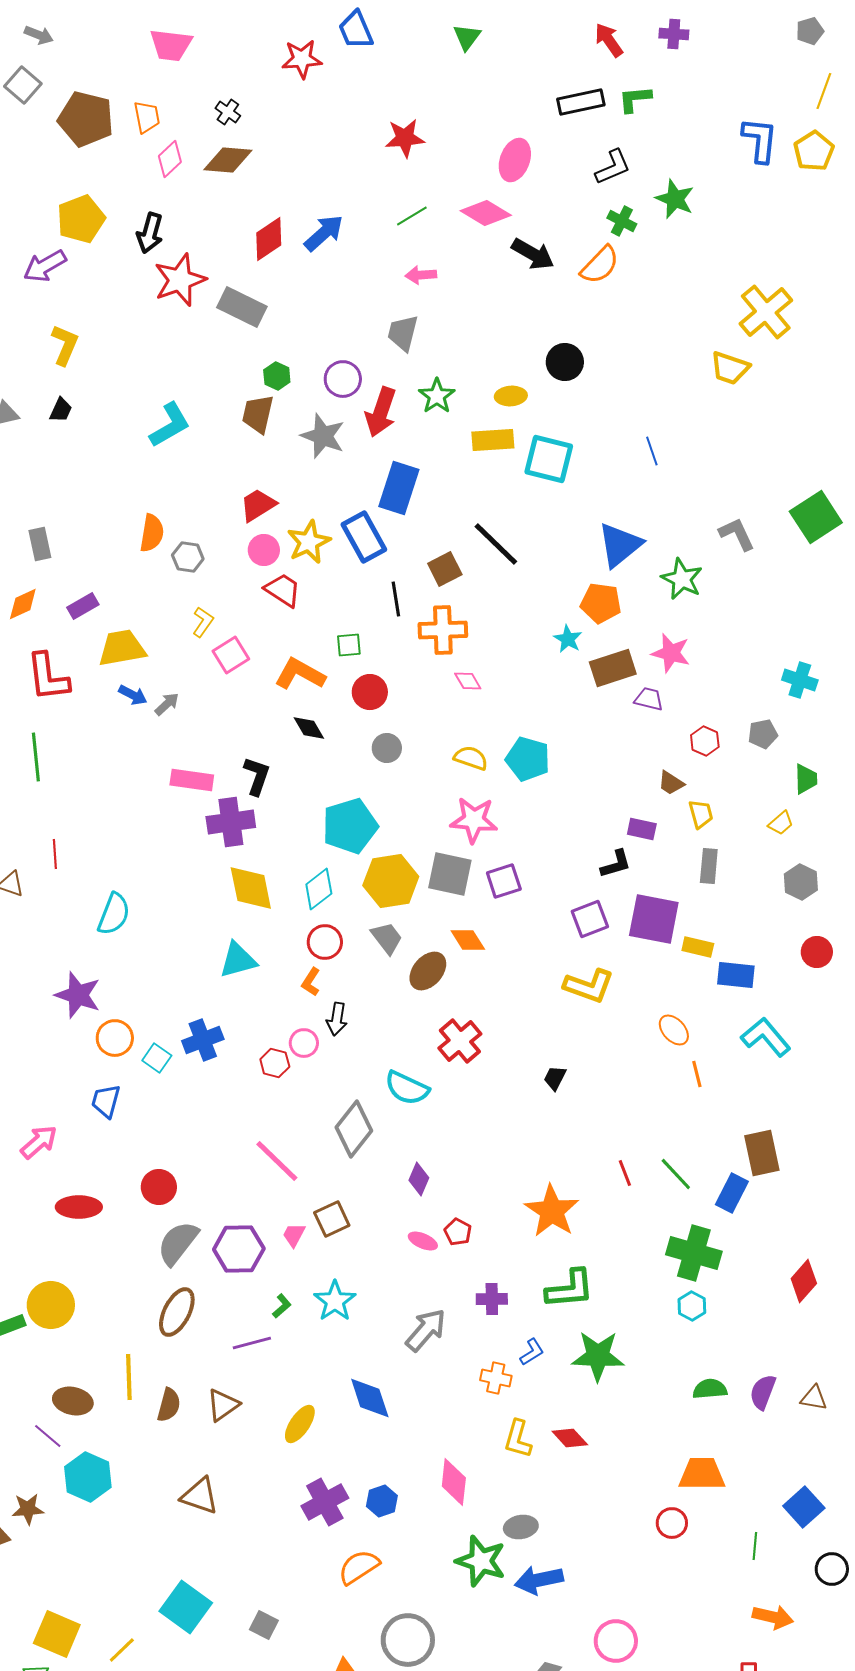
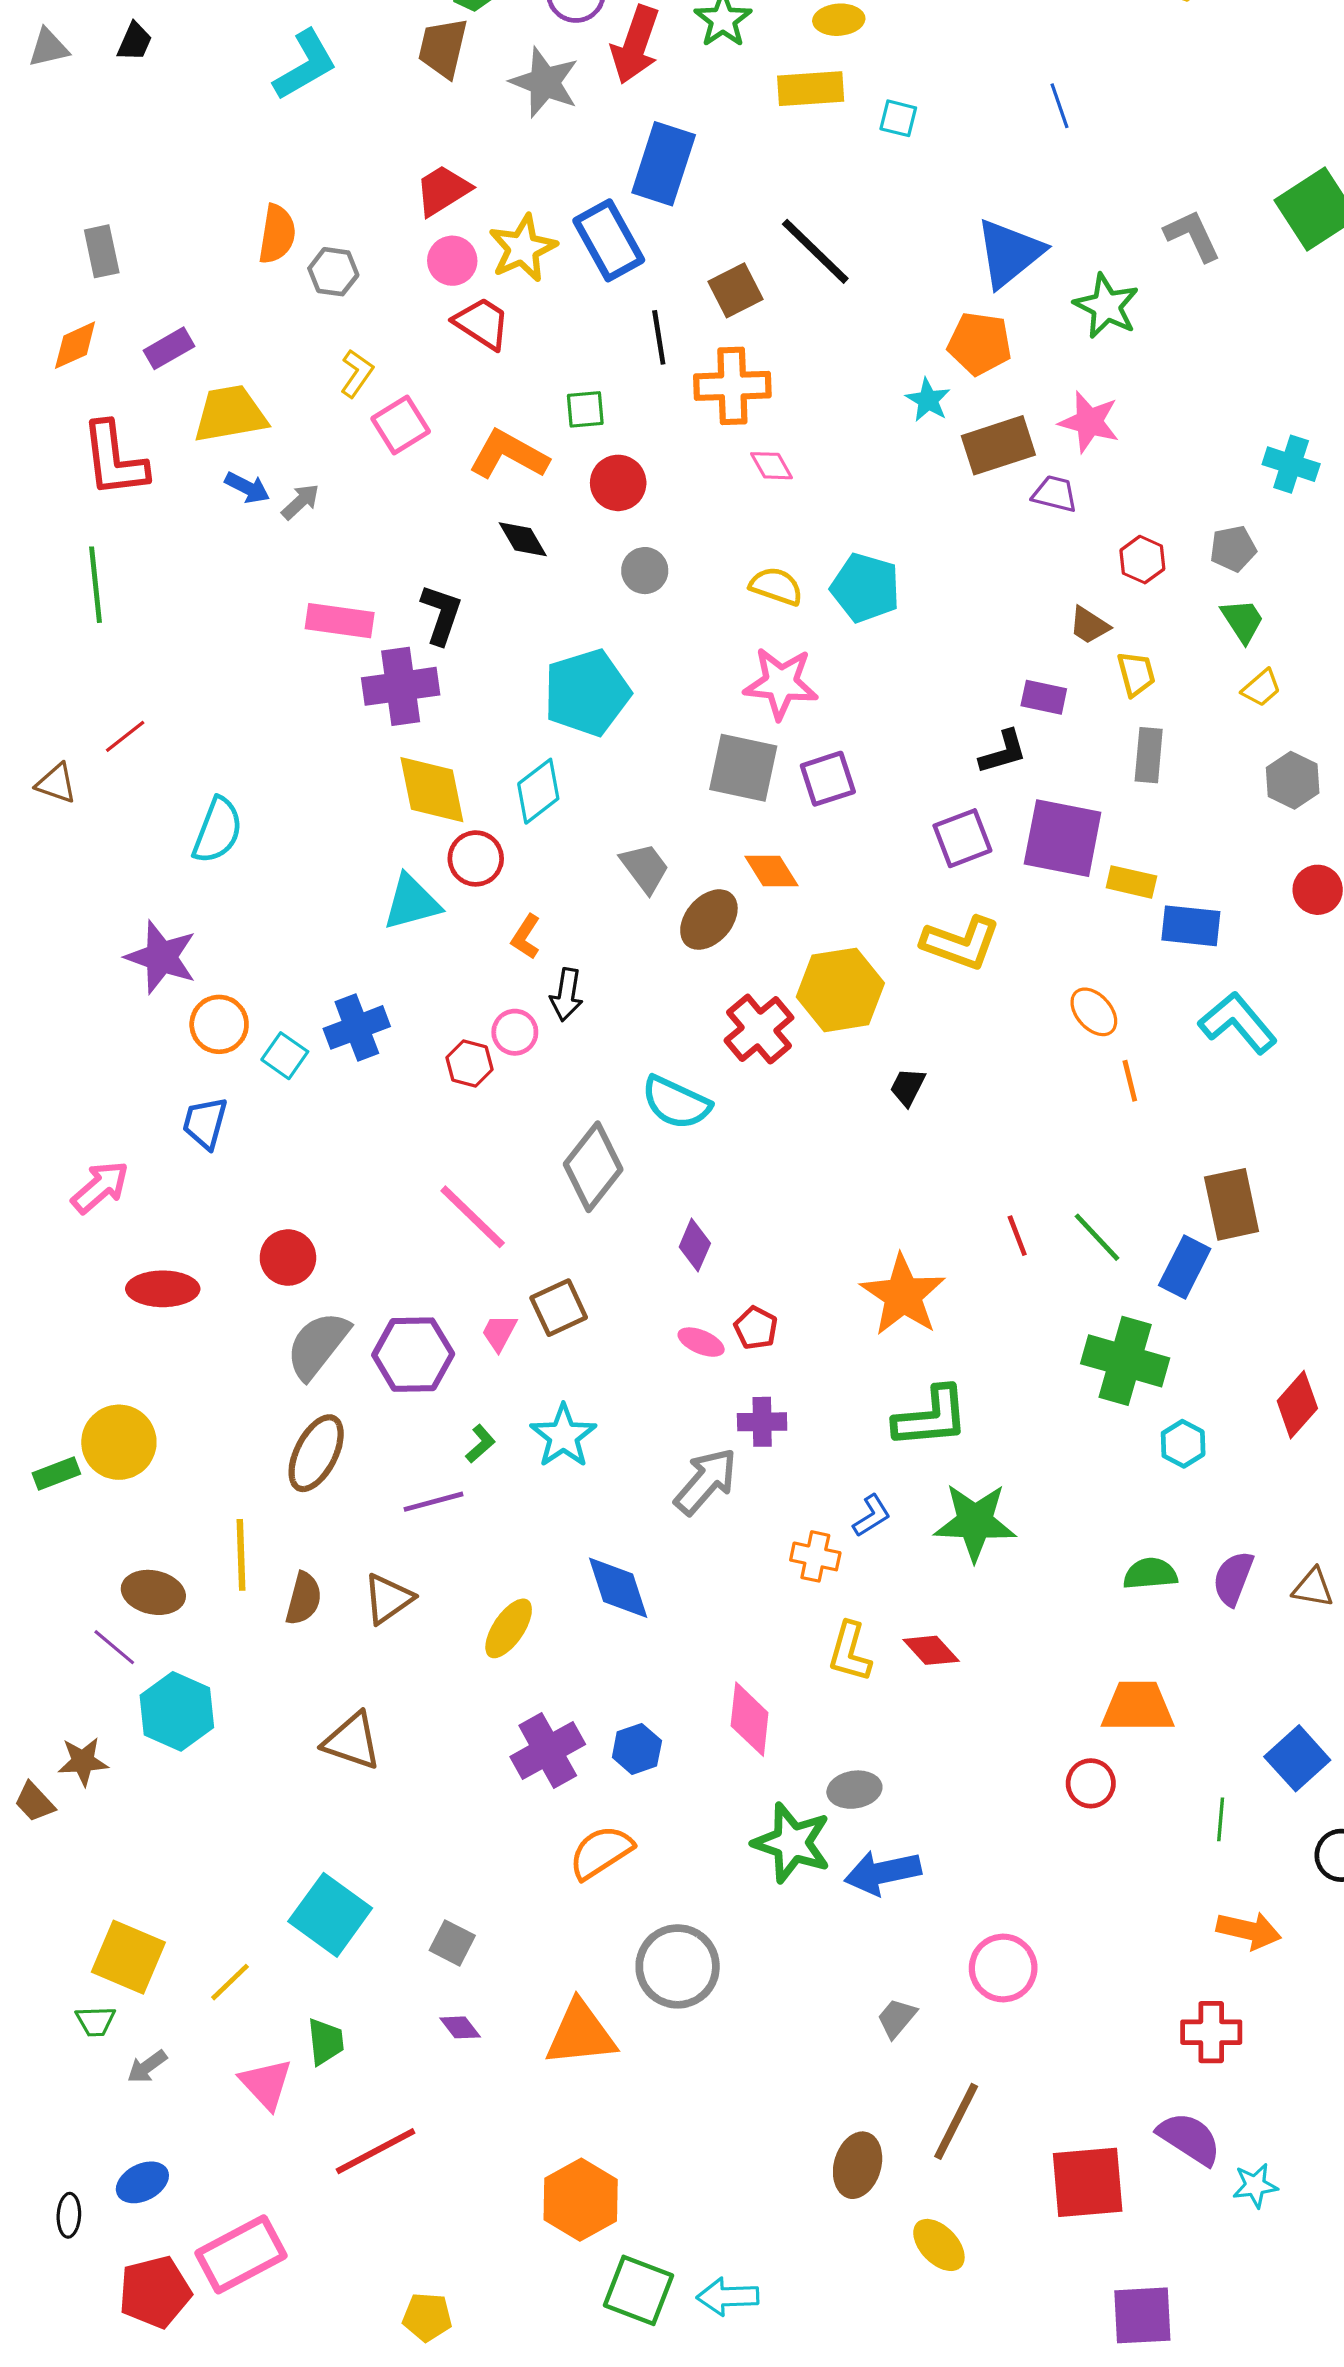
cyan square: (549, 459) -> (898, 118), size x0.5
green trapezoid: (806, 779) -> (1243, 621), moved, turned -32
red line: (55, 854) -> (125, 736), turned 56
yellow hexagon: (391, 881) -> (840, 990), moved
red circle: (325, 942) -> (476, 858), moved
purple cross: (492, 1299) -> (762, 1422), moved
cyan hexagon: (692, 1306) -> (1183, 1444), moved

